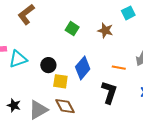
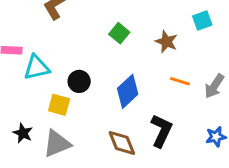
orange line: (119, 68) -> (180, 81), moved
yellow square: (60, 81) -> (59, 105), moved
brown diamond: (65, 106) -> (122, 143), moved

